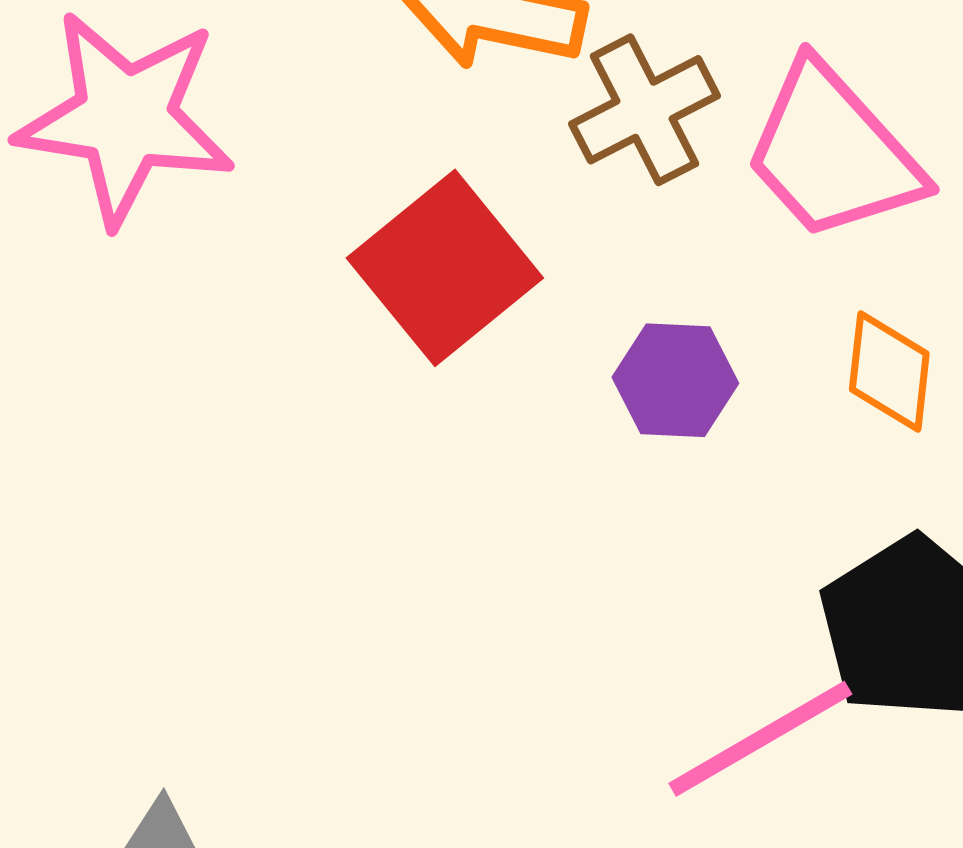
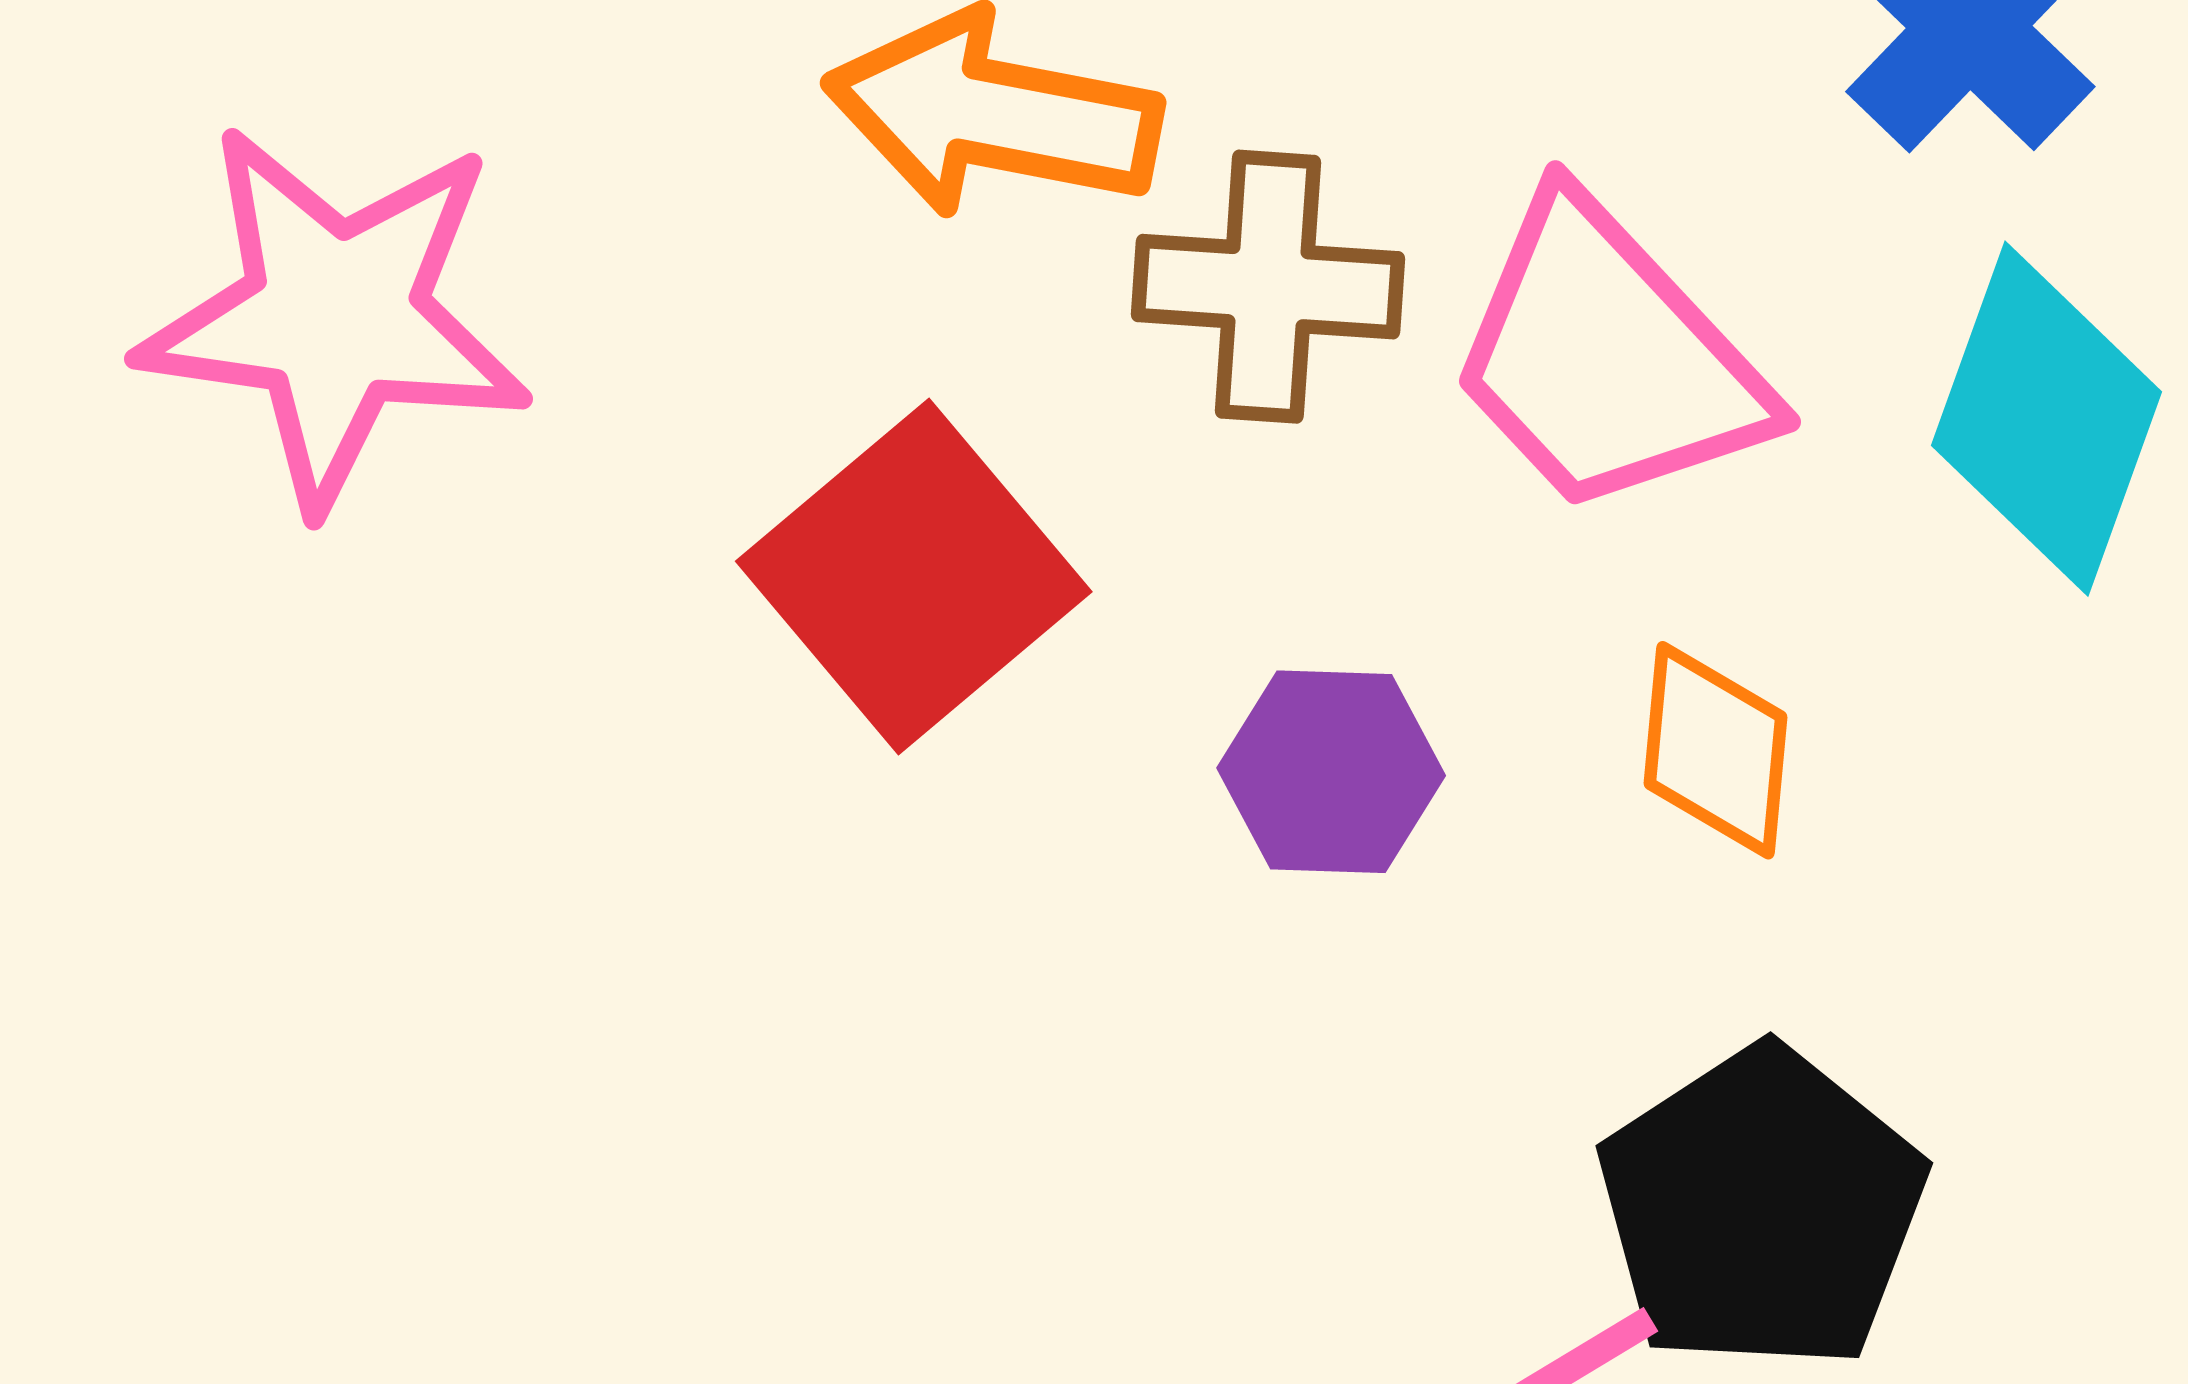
brown cross: (644, 110) -> (1268, 287), turned 32

